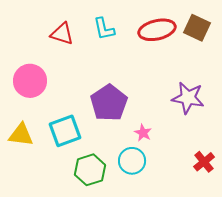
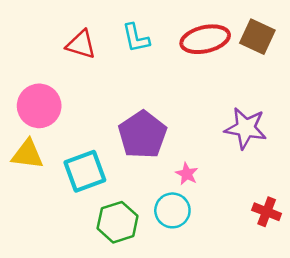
yellow triangle: (21, 135) -> (27, 154), moved
red cross: (204, 162) -> (267, 212), turned -30

